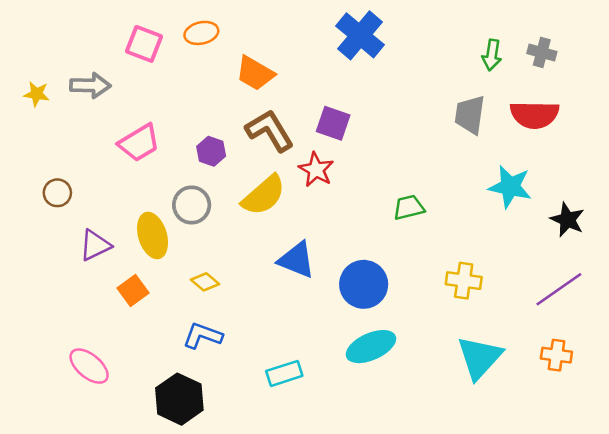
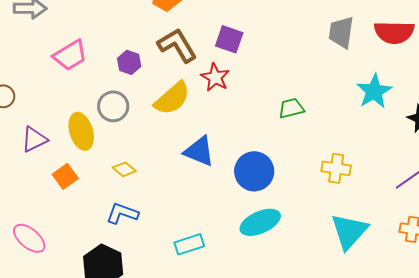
cyan star: (510, 187) -> (374, 91), turned 30

